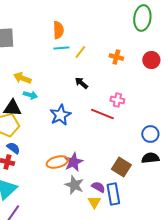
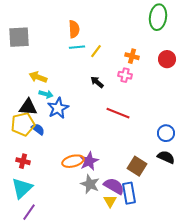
pink cross: (117, 100) -> (125, 75), moved
blue star: (60, 115) -> (58, 108), moved
blue semicircle: (13, 148) -> (38, 129), moved
black semicircle: (150, 158) -> (166, 157), turned 30
purple semicircle: (98, 187) -> (114, 186), size x1.5

